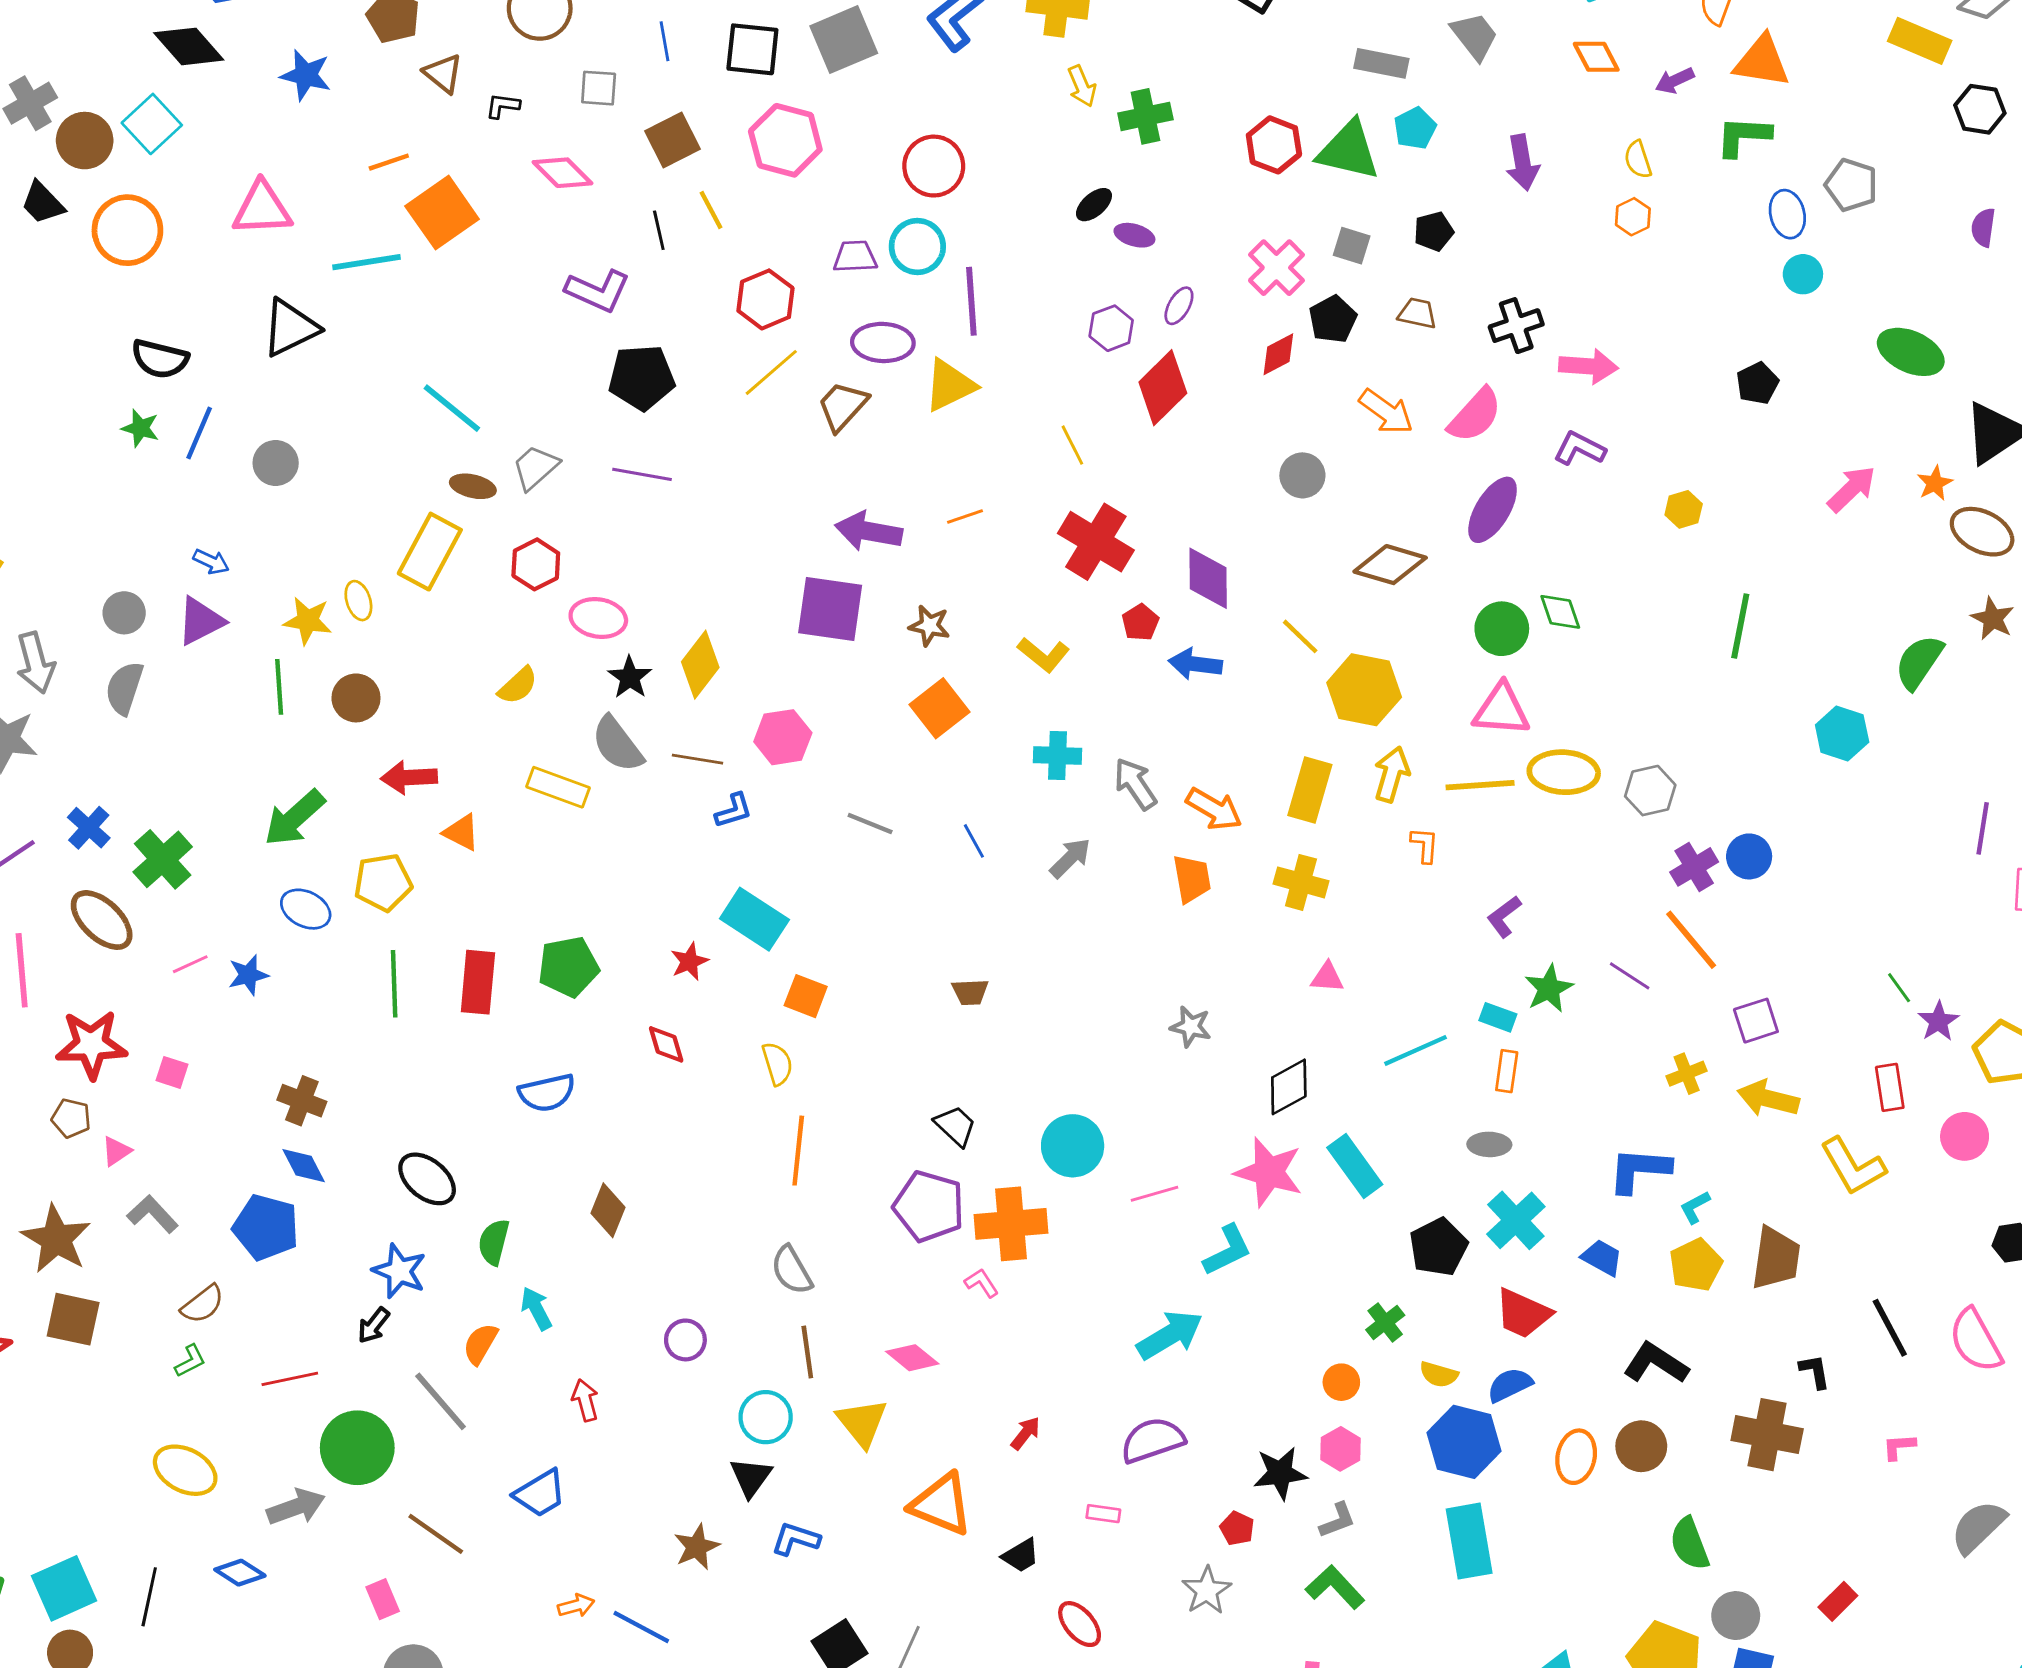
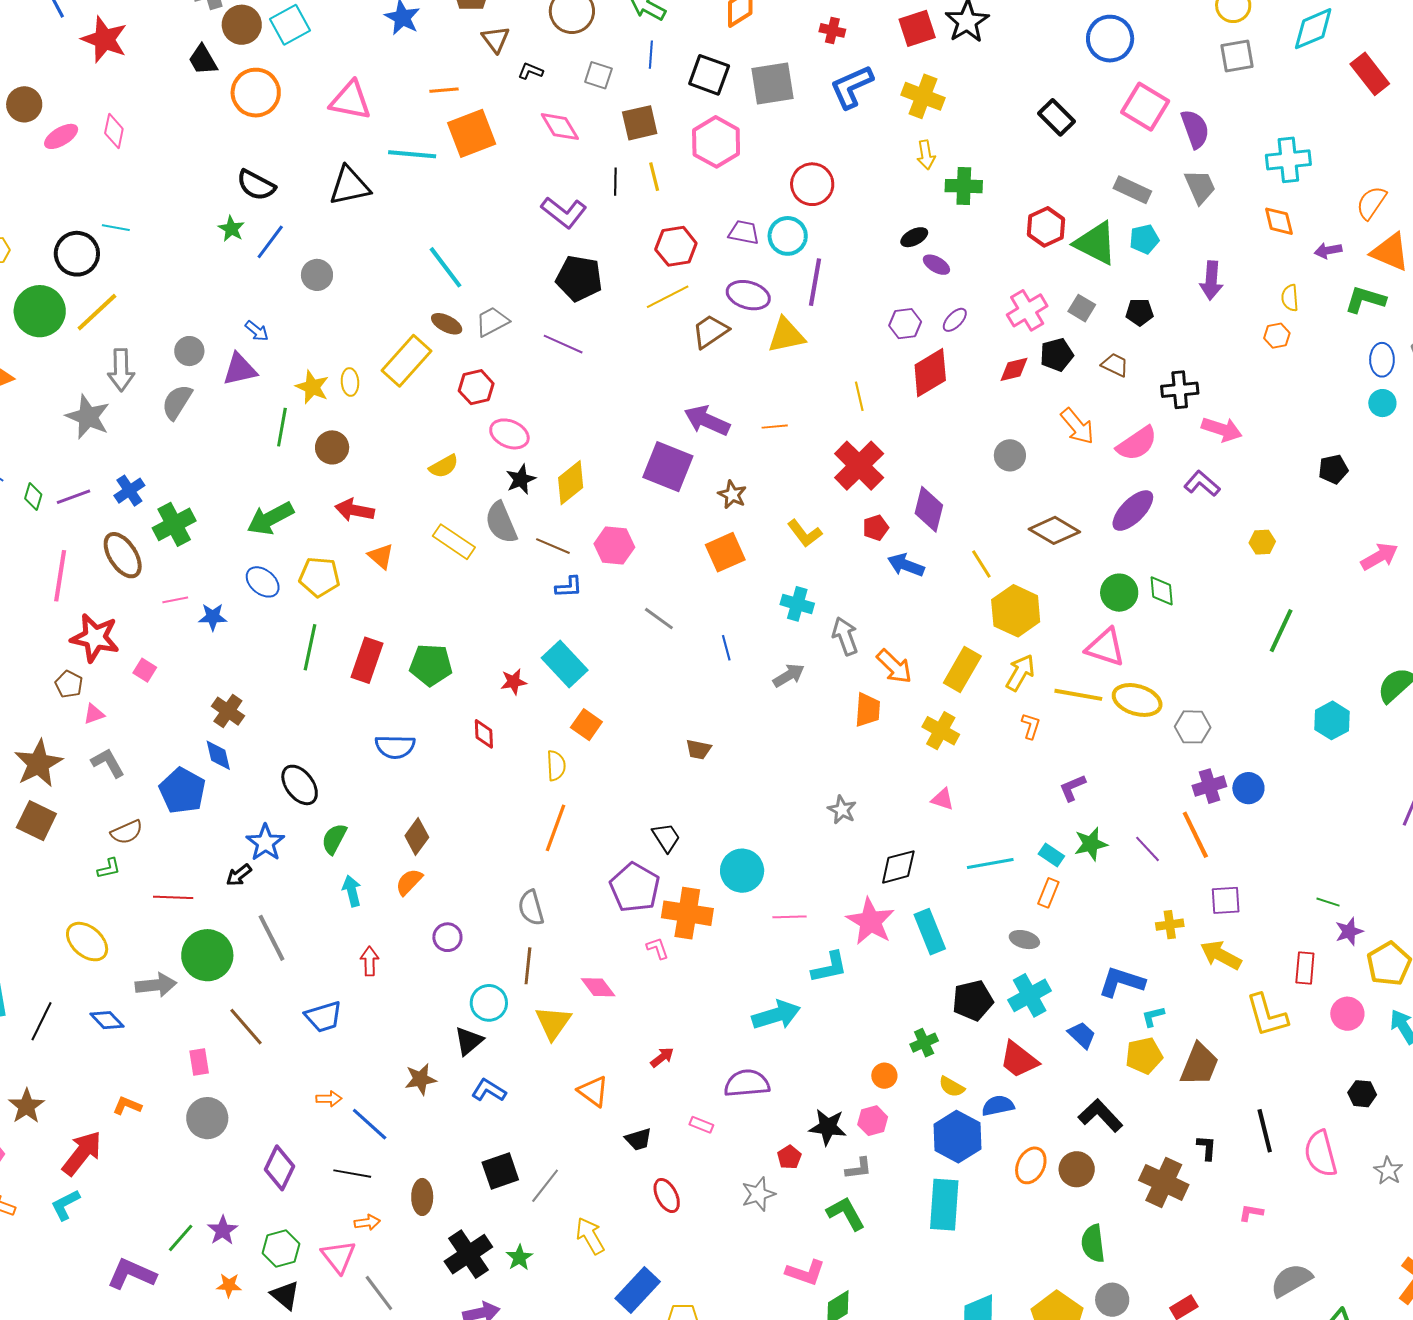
green line: (1899, 988) -> (1328, 902), turned -50
orange semicircle: (480, 1344) -> (409, 882), moved
orange triangle: (941, 1504) -> (593, 1091), size x0.7

